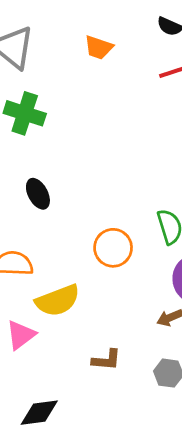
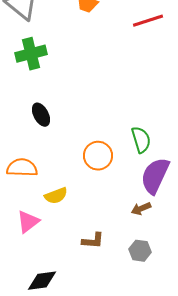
green cross: (25, 113) -> (31, 54), turned -32
yellow semicircle: (58, 301) -> (56, 196), size x0.7

